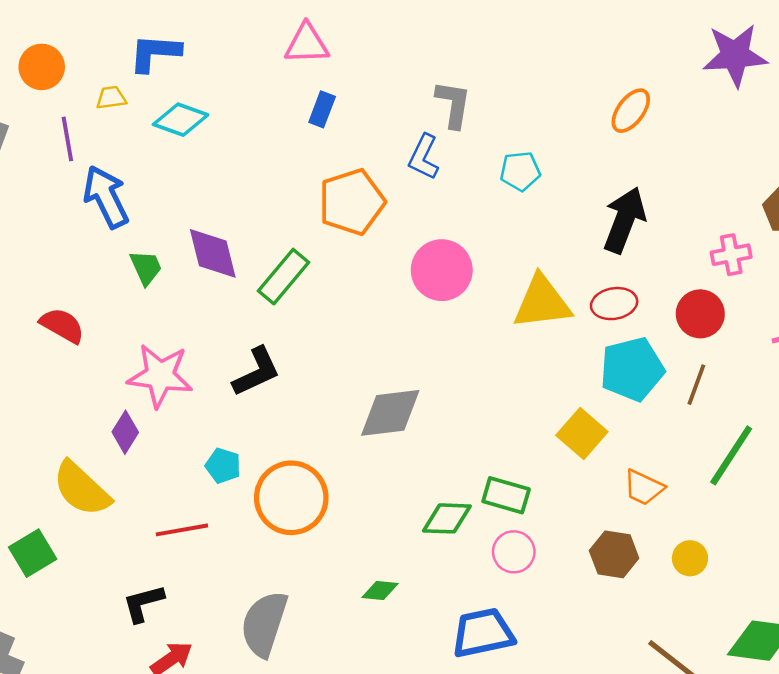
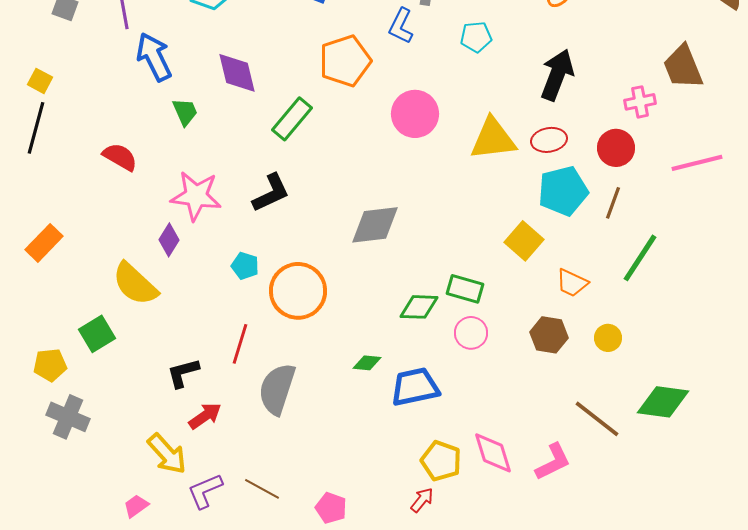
purple diamond: (213, 253) -> (237, 73), moved
red line: (182, 530) -> (240, 344), moved, turned -63
blue trapezoid: (483, 633) -> (415, 387), moved

